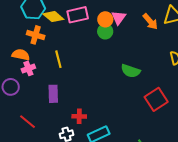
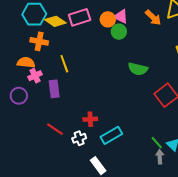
pink triangle: (119, 18) -> (121, 16), turned -35
green circle: (105, 31) -> (119, 32), moved
purple rectangle: (53, 94) -> (54, 89), moved
red line: (28, 122) -> (55, 129), moved

